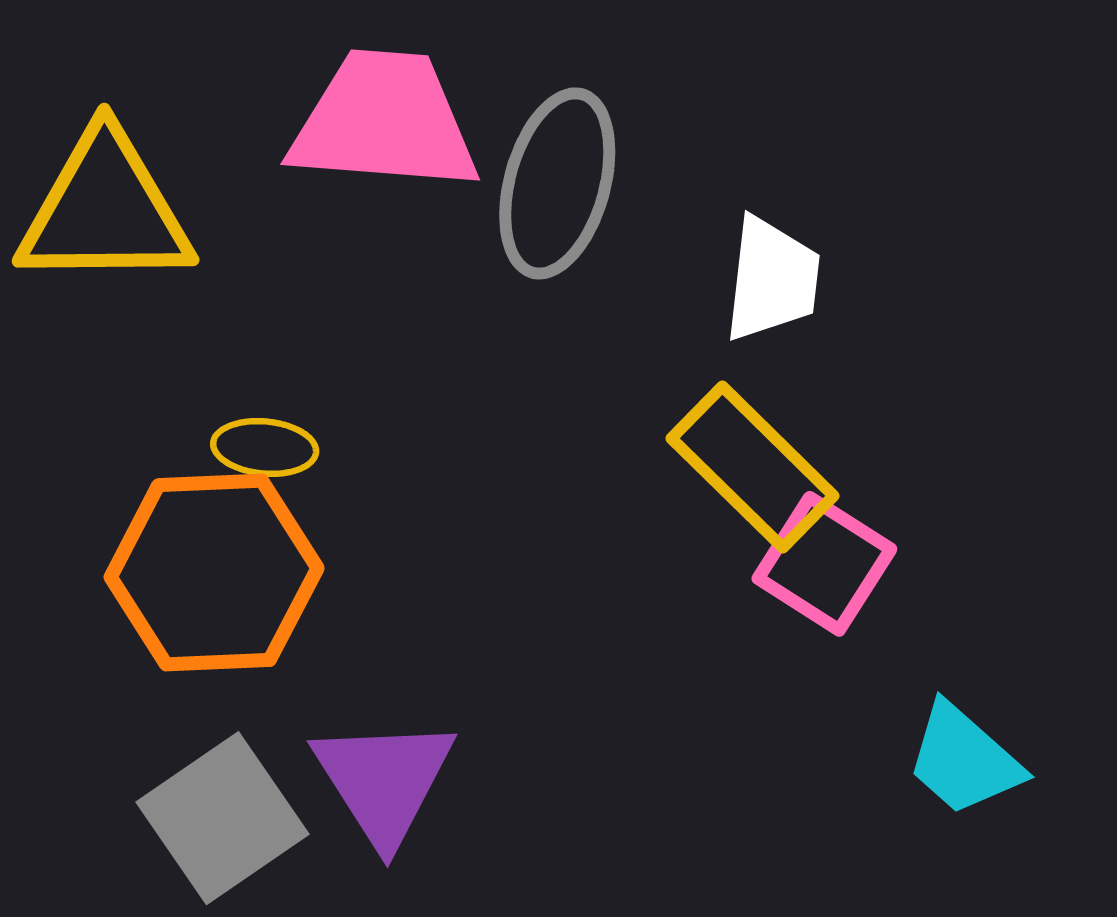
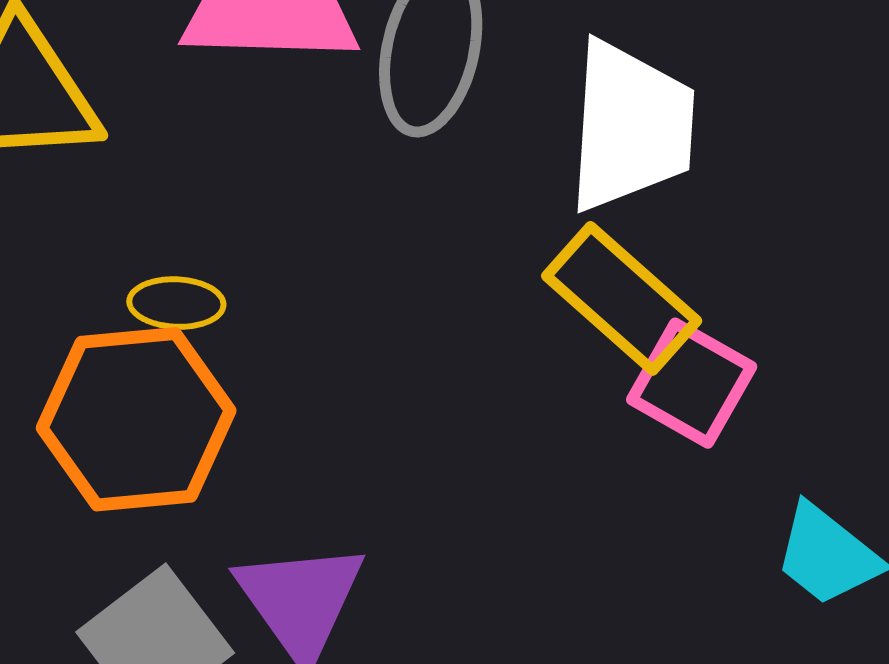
white trapezoid: (772, 279) -> (631, 126), size x1.5

